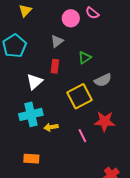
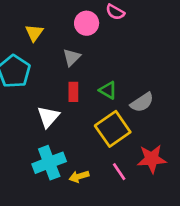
yellow triangle: (25, 11) -> (34, 33), moved
green triangle: (85, 58) -> (108, 90), moved, turned -48
pink line: (82, 136) -> (119, 172), moved

